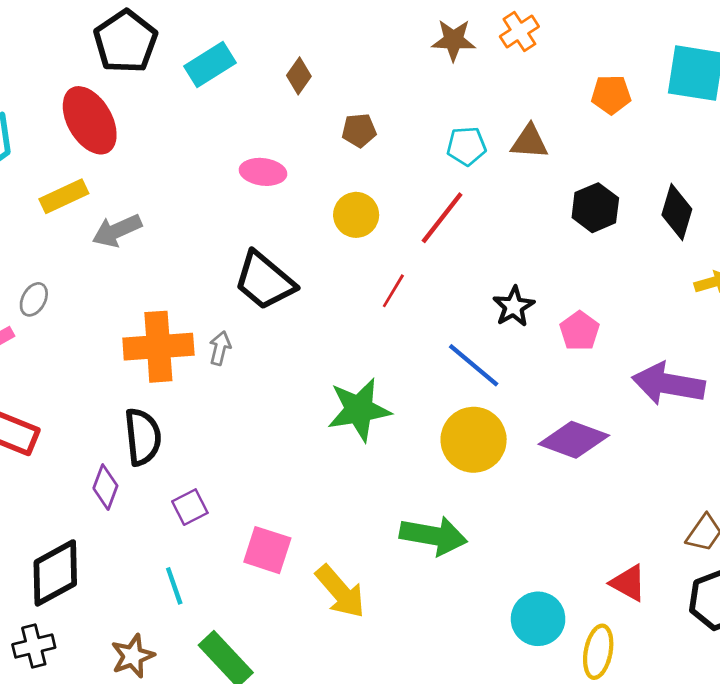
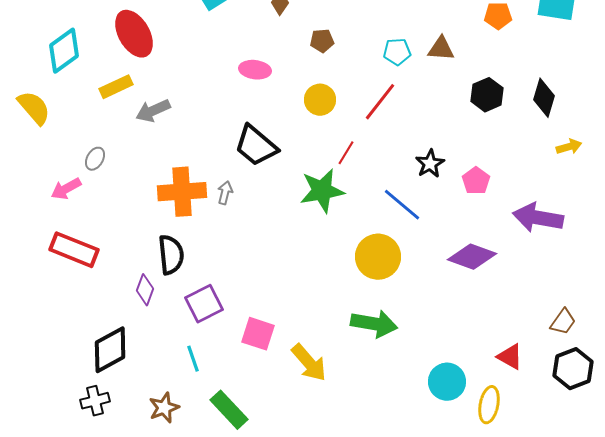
green star: (359, 410) -> (322, 191), moved
yellow circle: (474, 440) -> (378, 257), moved
purple square: (190, 507) -> (204, 304), size x1.5

